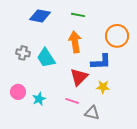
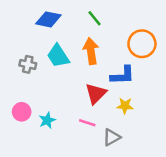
green line: (78, 15) -> (95, 18), turned 40
cyan trapezoid: (46, 58) -> (58, 56), moved
gray triangle: (92, 113) -> (112, 137), turned -42

